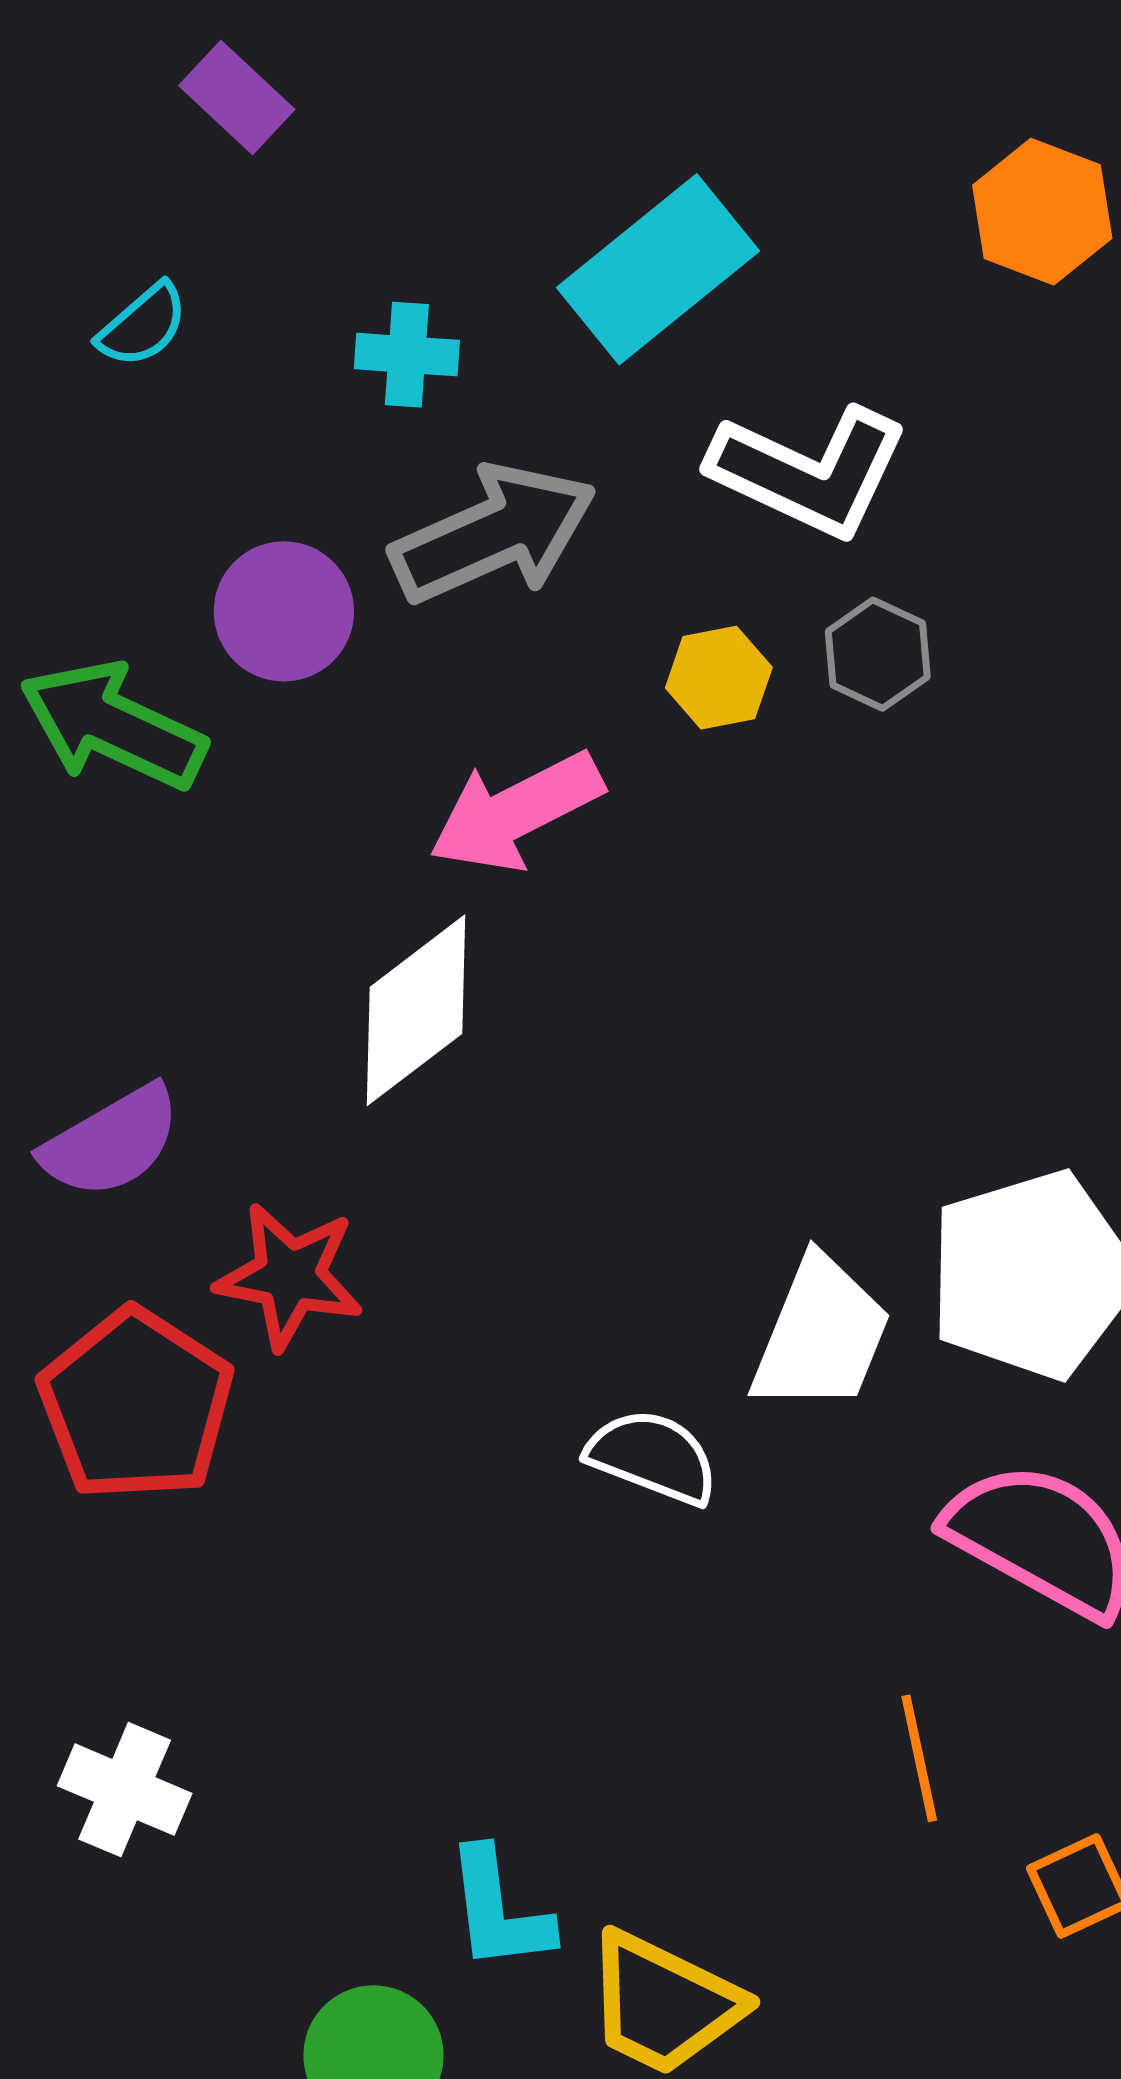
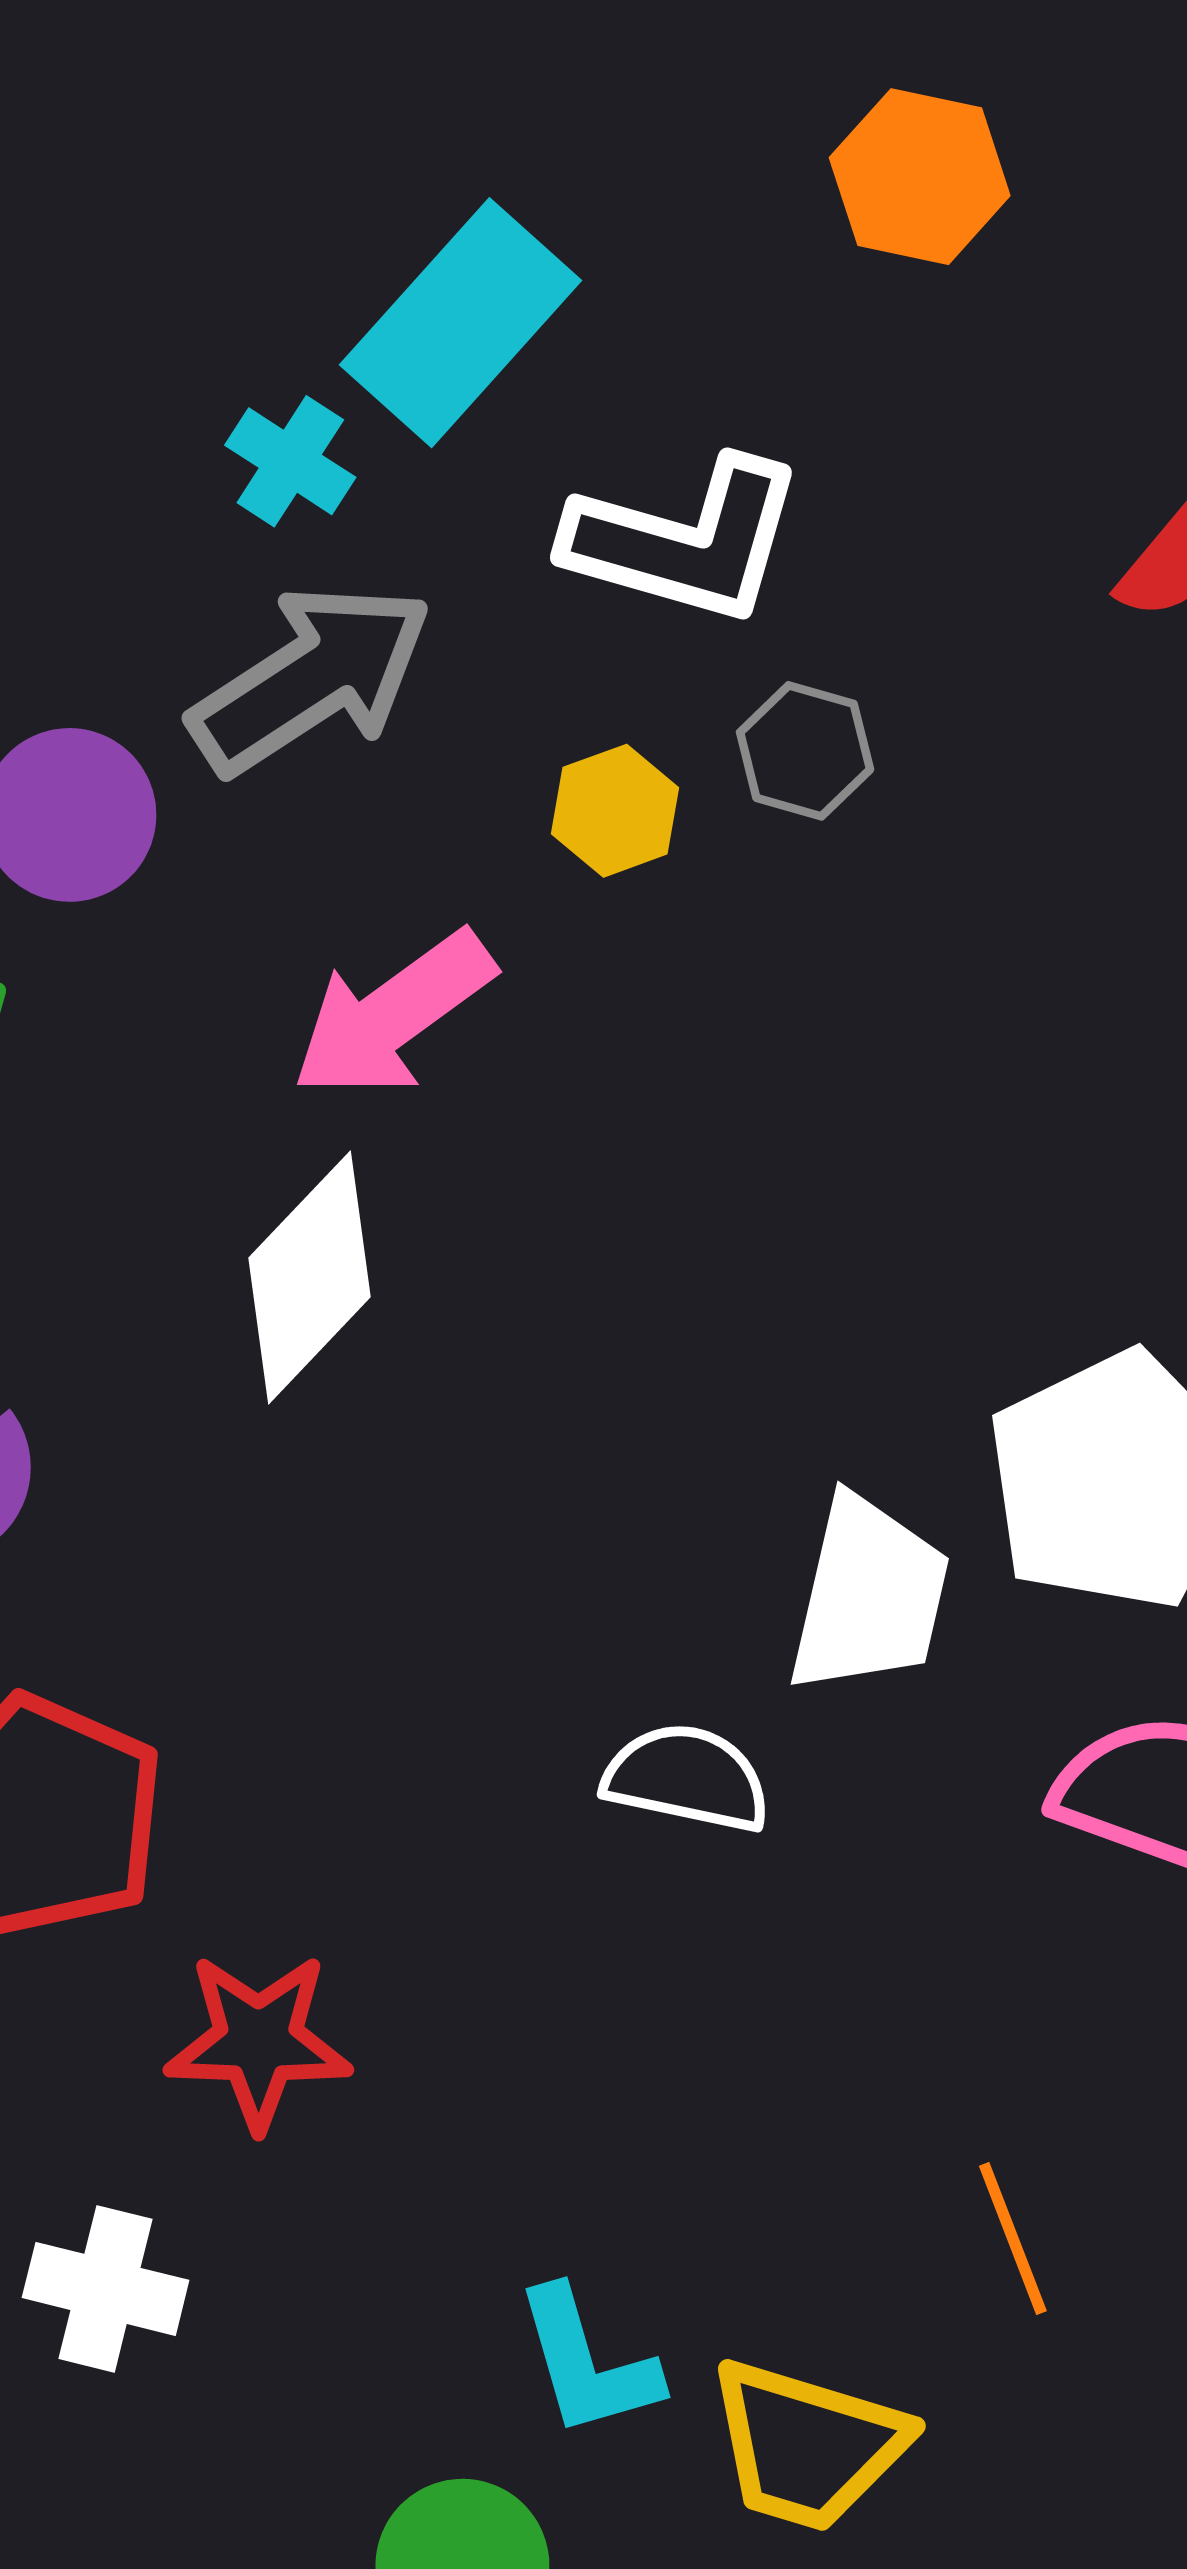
cyan cross: (407, 355) -> (290, 461), moved, turned 38
red star: (290, 1276) -> (258, 2041), moved
orange line: (919, 1758) -> (1013, 2238), moved

